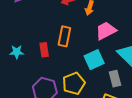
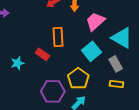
red rectangle: (44, 50) -> (42, 54), turned -32

